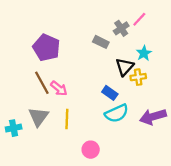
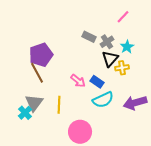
gray cross: (121, 28) -> (107, 42), moved
purple pentagon: (46, 48) -> (41, 55), moved, turned 30
pink arrow: (59, 88) -> (78, 81), moved
cyan cross: (14, 128) -> (25, 113), moved, turned -32
pink circle: (91, 150) -> (80, 132), size x1.5

